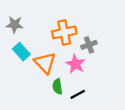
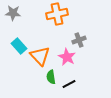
gray star: (15, 25) -> (13, 13), moved
orange cross: (64, 32) -> (57, 14), moved

